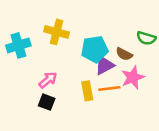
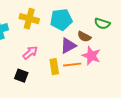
cyan pentagon: (95, 49) -> (61, 20), moved
pink star: (133, 77) -> (91, 56), turned -30
pink arrow: (48, 80) -> (30, 53), moved

